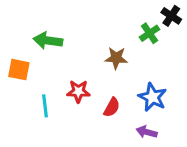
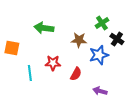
black cross: (171, 16) -> (117, 39), moved
green arrow: (48, 41) -> (44, 28), moved
blue star: (152, 97) -> (99, 55), moved, turned 30

